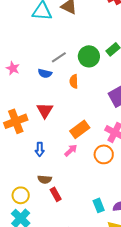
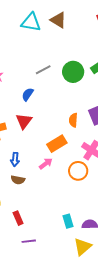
blue semicircle: (45, 73) -> (28, 94), moved, turned 104
orange semicircle: (74, 81) -> (73, 120), moved
brown semicircle: (45, 179) -> (18, 180), moved
red rectangle: (56, 194) -> (18, 218), moved

